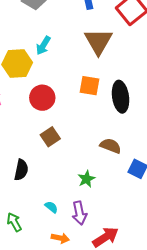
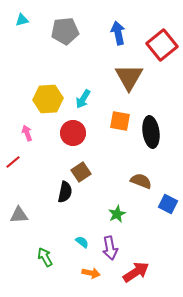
cyan arrow: (43, 45) -> (83, 99), moved
black semicircle: (21, 170) -> (65, 192), moved

